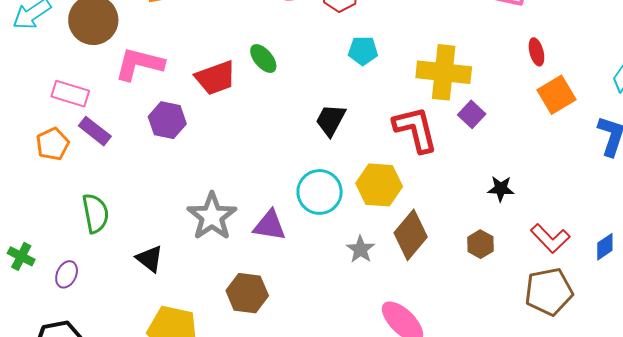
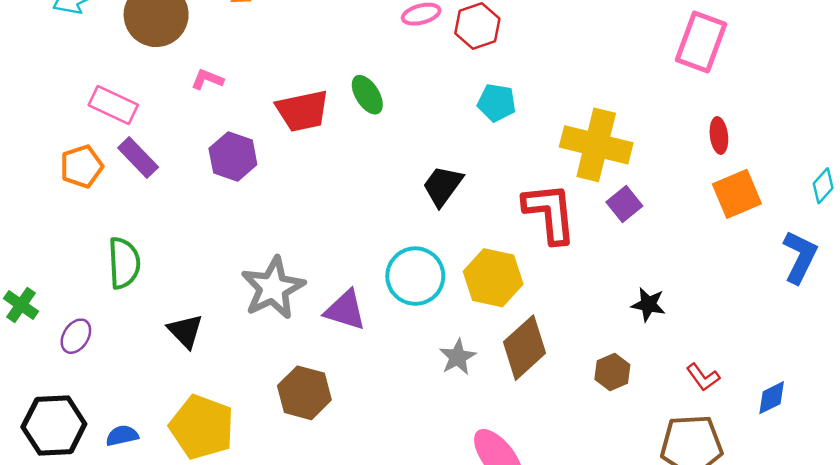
pink L-shape: (139, 64) -> (207, 79), size x0.5
red L-shape: (550, 238) -> (703, 377), size x0.7

